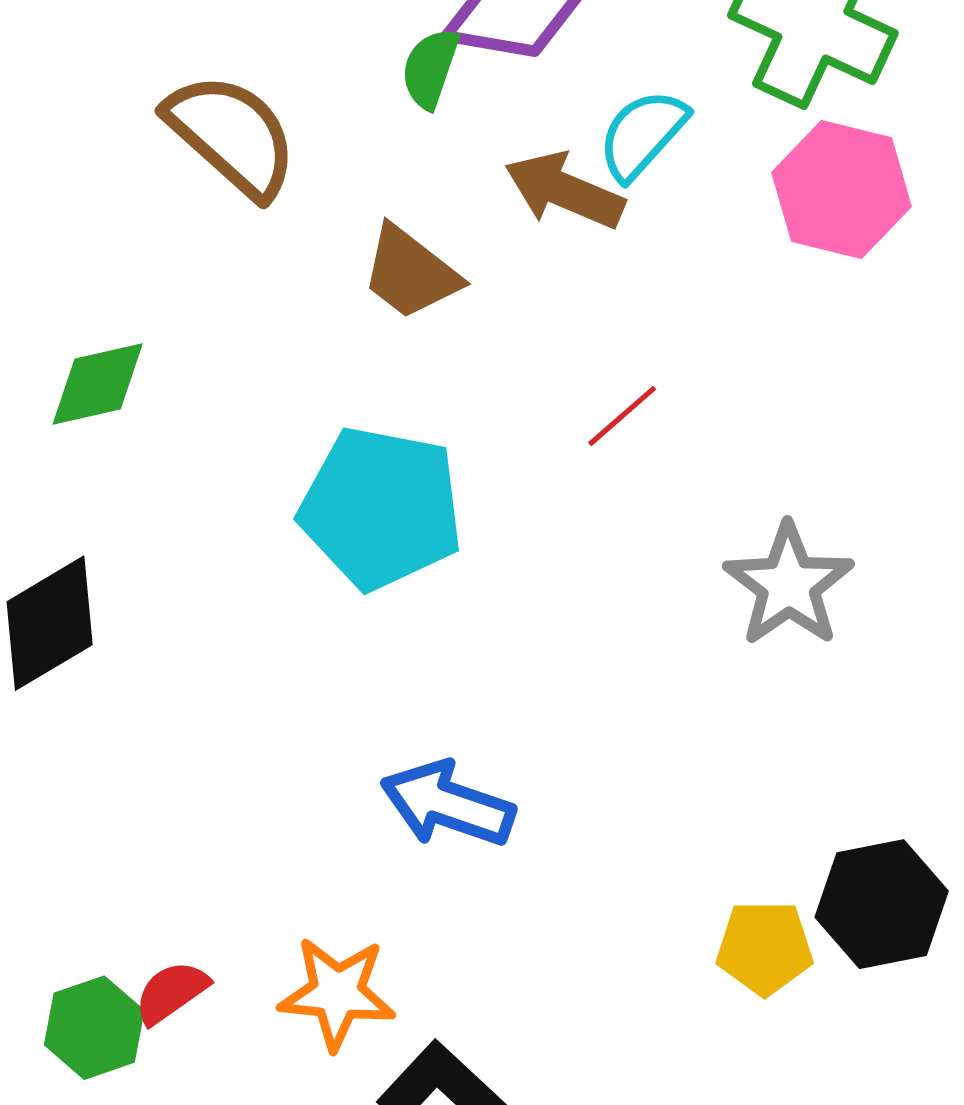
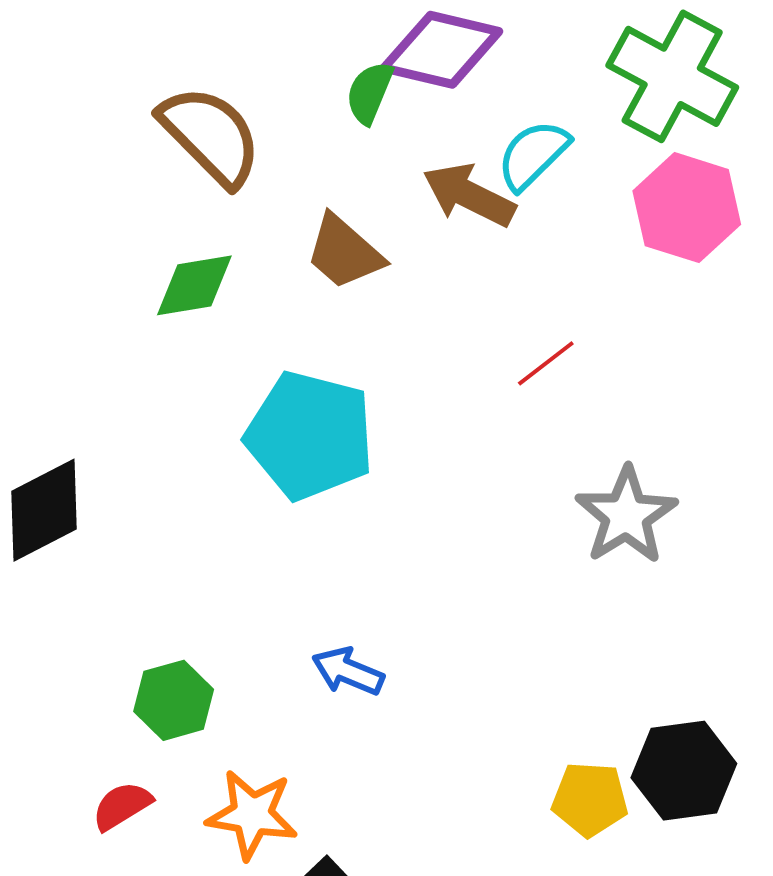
green diamond: (98, 384) -> (194, 285), moved
red line: (622, 416) -> (546, 363), moved
blue arrow: (448, 804) -> (348, 671), size x0.7
green hexagon: (94, 1028) -> (174, 700), moved

